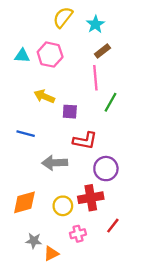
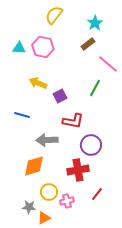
cyan star: (95, 24) -> (95, 23), moved
pink line: (95, 78) -> (108, 64), moved, turned -45
purple square: (70, 112) -> (60, 96), turned -32
orange diamond: (24, 202) -> (34, 166), moved
yellow circle: (63, 206) -> (49, 192), moved

